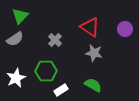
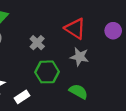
green hexagon: (46, 71) -> (47, 72), moved
white rectangle: (61, 90) -> (22, 97), moved

